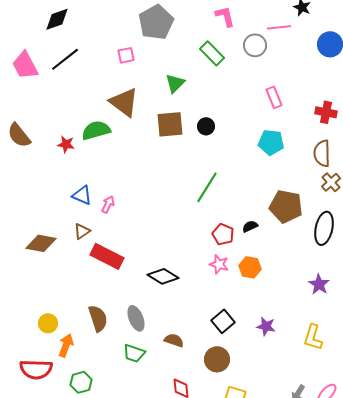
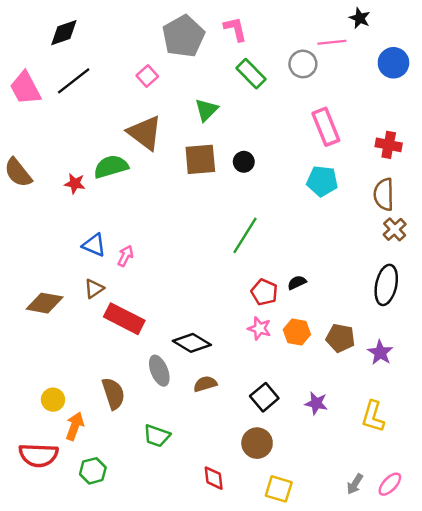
pink L-shape: (225, 16) -> (235, 29), moved
pink square: (126, 55) -> (147, 76), turned -30
pink rectangle: (274, 97) -> (326, 127), size x1.4
brown pentagon: (286, 206) -> (340, 338), moved, size x0.7
gray ellipse: (136, 318) -> (159, 371), moved
brown semicircle: (174, 340) -> (205, 384), moved, turned -36

